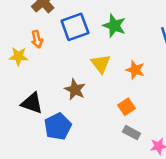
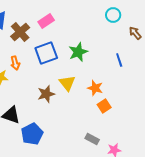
green star: (114, 26) -> (78, 52), turned 30
brown star: (75, 90) -> (46, 94), moved, turned 30
orange square: (127, 107) -> (104, 106), moved

